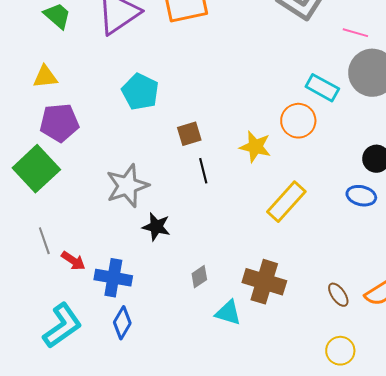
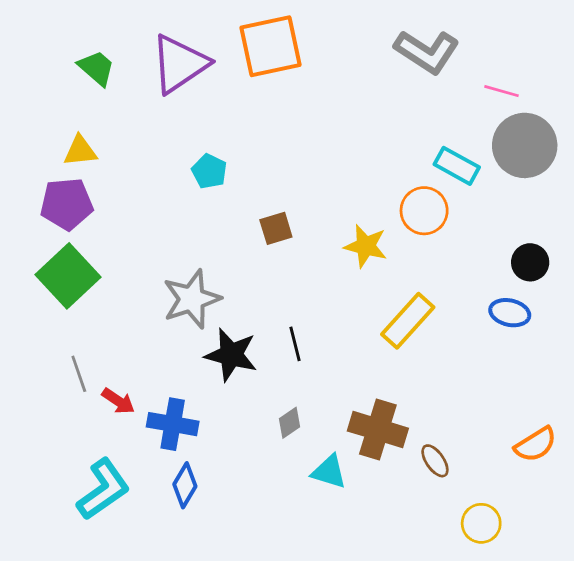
cyan pentagon: (140, 92) -> (209, 171), size x0.7
purple pentagon: (59, 123) -> (67, 204), moved
black line: (203, 171) -> (295, 344), moved
black star: (156, 227) -> (231, 355), size x1.4
brown ellipse: (338, 295) -> (435, 461), moved

